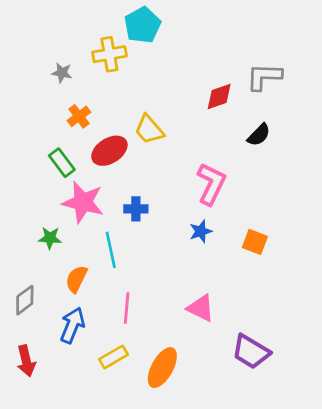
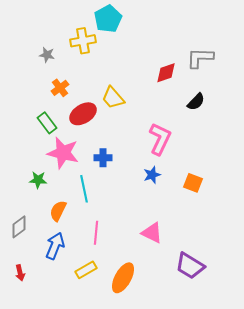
red arrow: (26, 361) -> (20, 273), size x0.7

